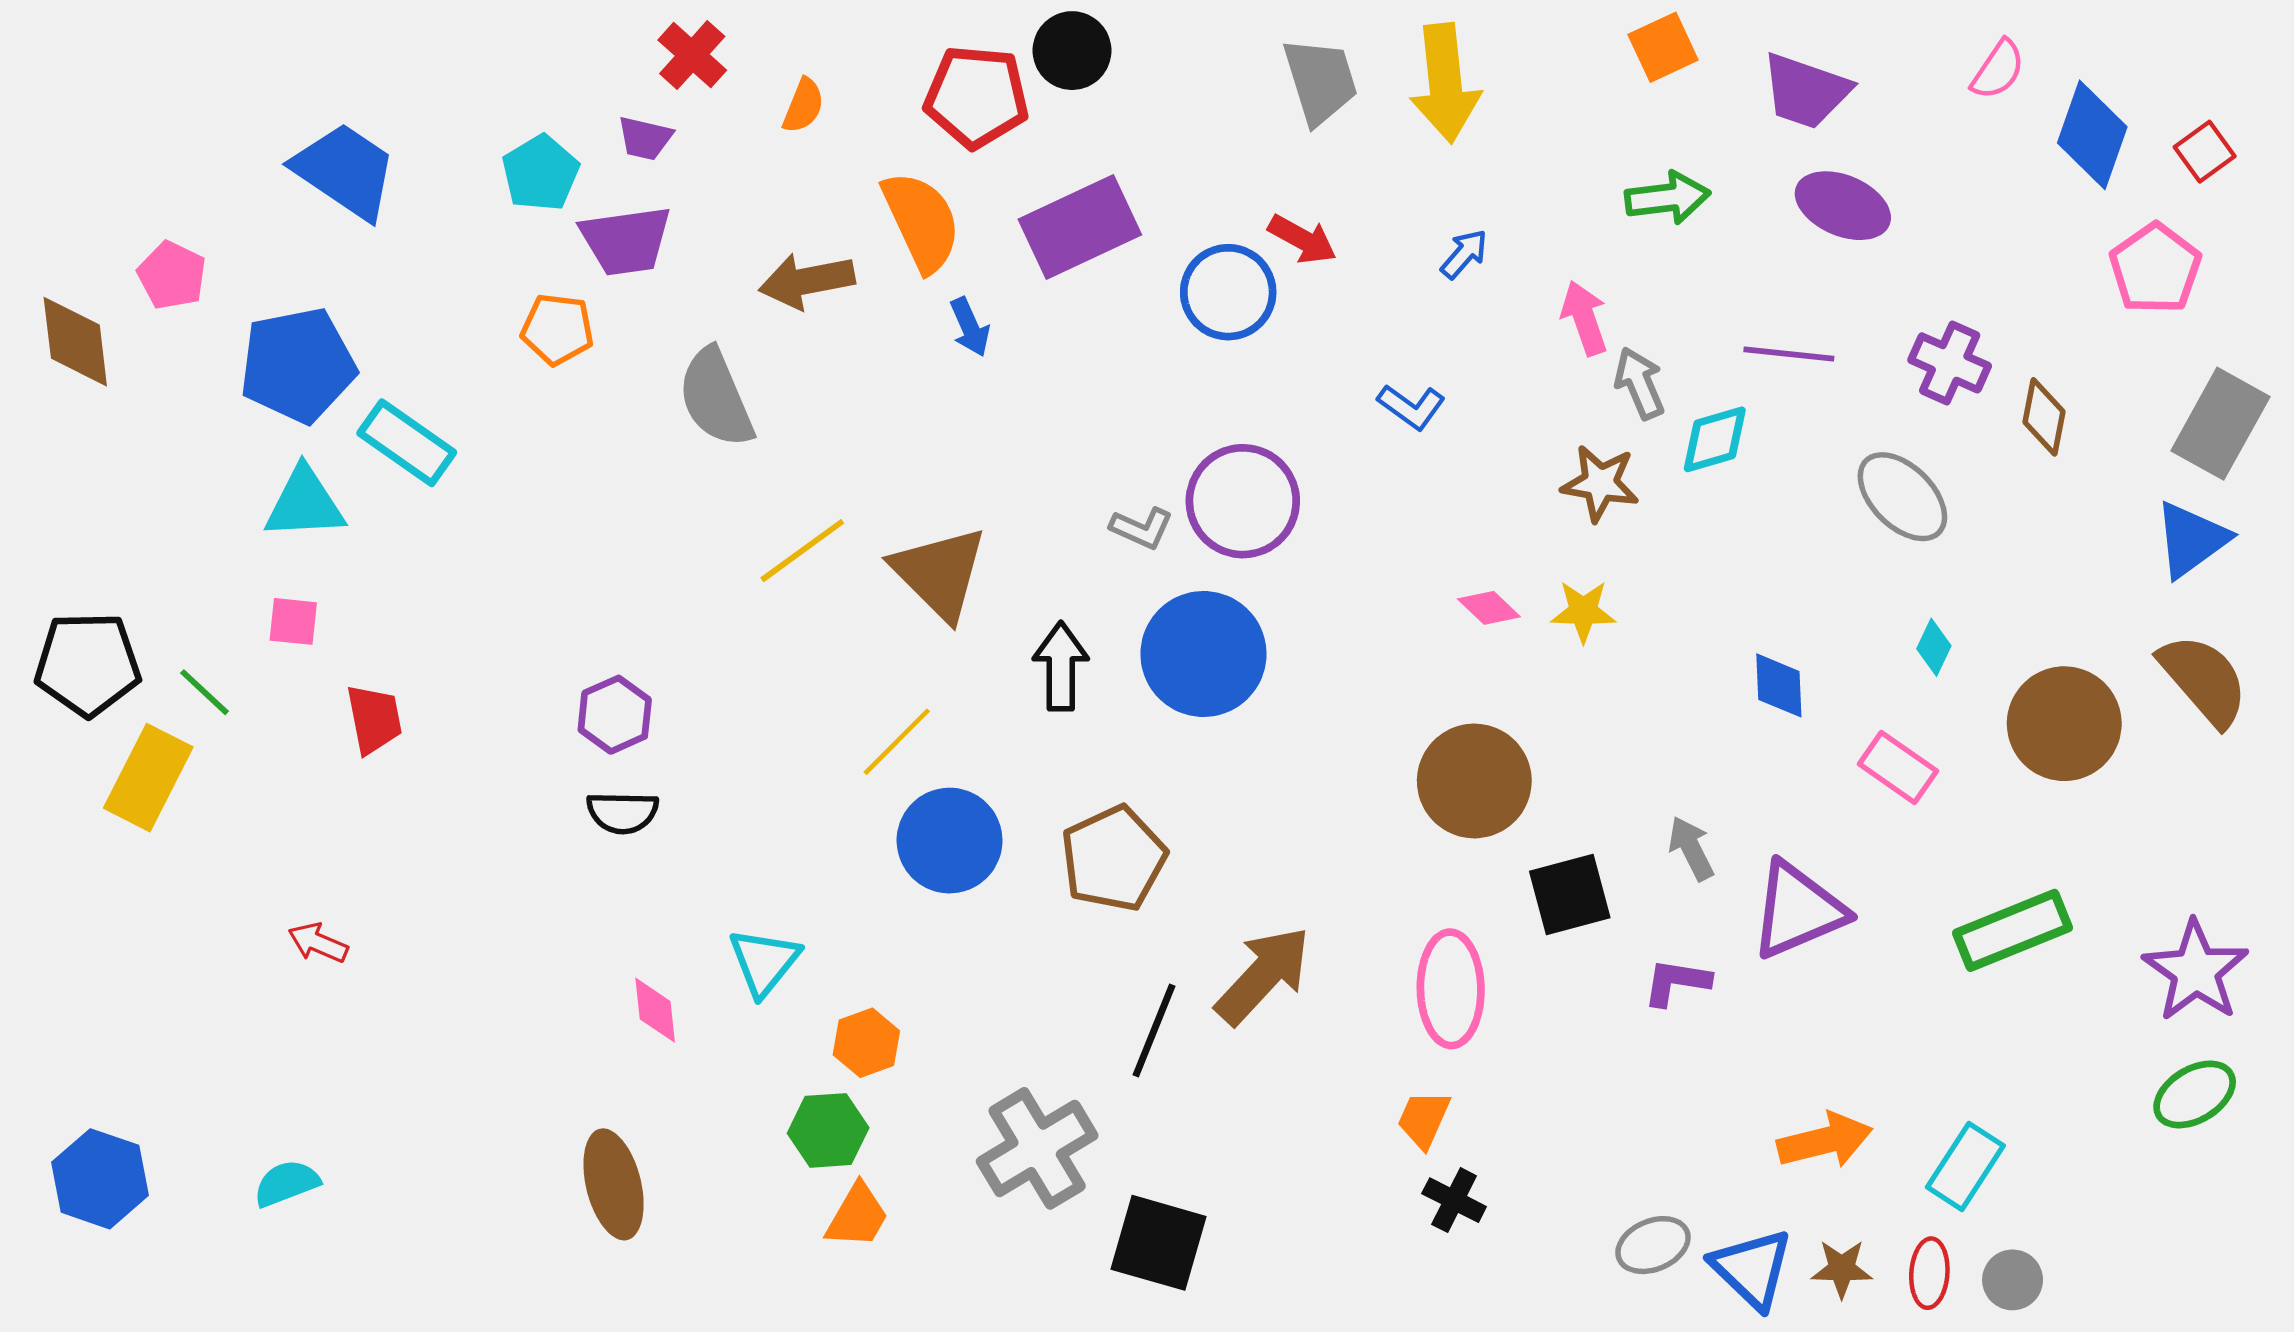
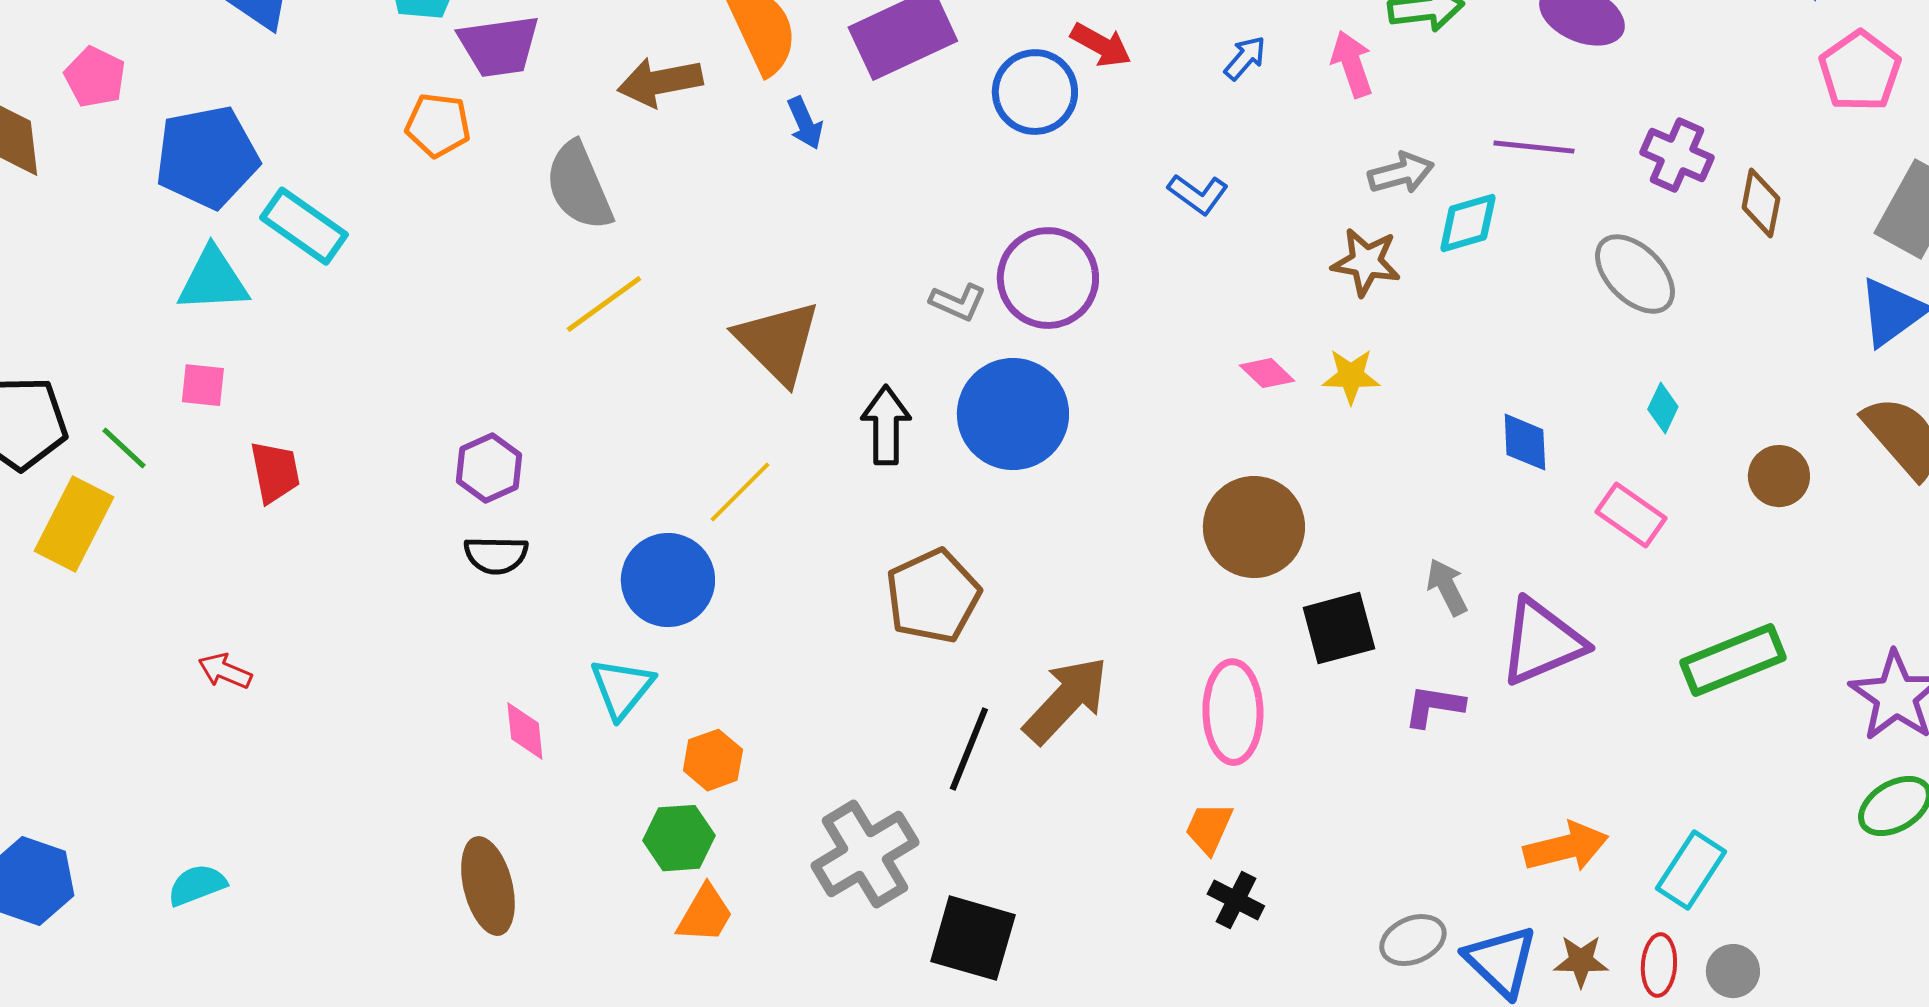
pink arrow: (1584, 318) -> (1352, 64), moved
gray arrow: (1639, 383) -> (1401, 173), turned 98
yellow line: (802, 551) -> (604, 304), moved
brown circle: (2064, 724) -> (1779, 476), size x0.6
blue circle: (950, 841) -> (668, 580), moved

